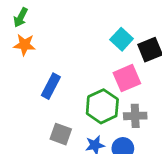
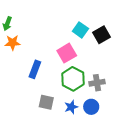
pink square: (127, 78) -> (67, 53), moved

